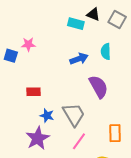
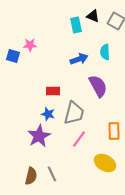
cyan rectangle: (76, 24) -> (76, 25), turned 63
red rectangle: (34, 92) -> (53, 91), moved
gray trapezoid: (74, 115) -> (74, 113), turned 45

